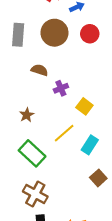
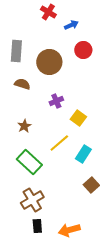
brown circle: (54, 33) -> (49, 62), moved
brown semicircle: (40, 70) -> (22, 84), moved
brown cross: (35, 194) -> (32, 200), turned 30

